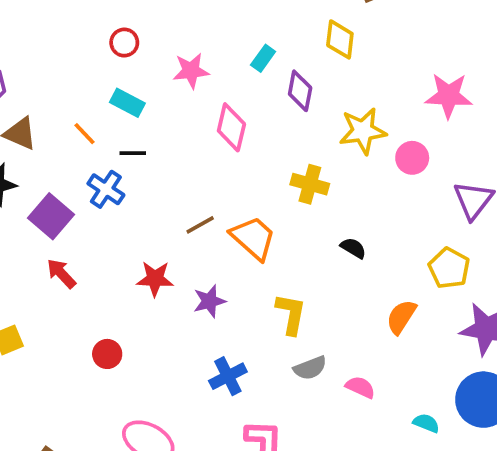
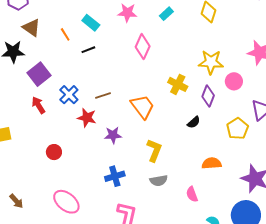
purple diamond: (300, 91) -> (208, 96), moved
black line: (133, 153) -> (88, 50), turned -32
blue cross: (106, 189) -> (69, 95), moved
brown line: (200, 225) -> (103, 96), moved
black semicircle: (353, 248) -> (194, 122), turned 96
yellow pentagon: (449, 268) -> (237, 129), moved
orange semicircle: (401, 317) -> (212, 163), turned 42
pink semicircle: (360, 387) -> (192, 194), moved, turned -147

